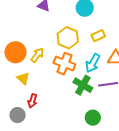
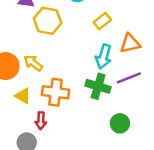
yellow hexagon: (68, 38) -> (48, 21), moved
yellow arrow: (37, 55) -> (33, 63), turned -77
orange cross: (64, 64) -> (56, 92), moved

